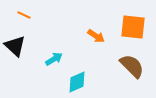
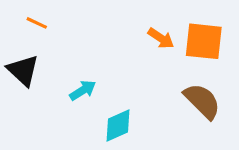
orange arrow: (96, 36) -> (161, 38), moved

